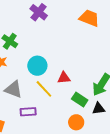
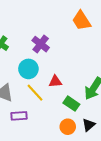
purple cross: (39, 12) -> (41, 44), moved
orange trapezoid: (89, 18) -> (81, 21), turned -145
black triangle: (99, 109) -> (89, 125), moved, turned -32

